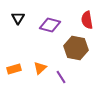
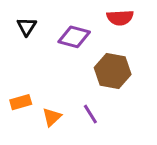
red semicircle: (87, 20) -> (120, 18), moved, turned -84
orange triangle: (40, 68) -> (52, 117), moved

